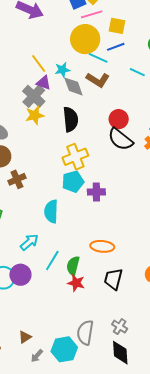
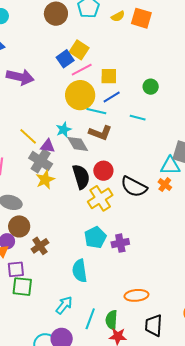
yellow line: (39, 63) -> (28, 136), moved
red circle: (119, 119) -> (103, 171), moved
yellow cross: (75, 157) -> (100, 198), moved

